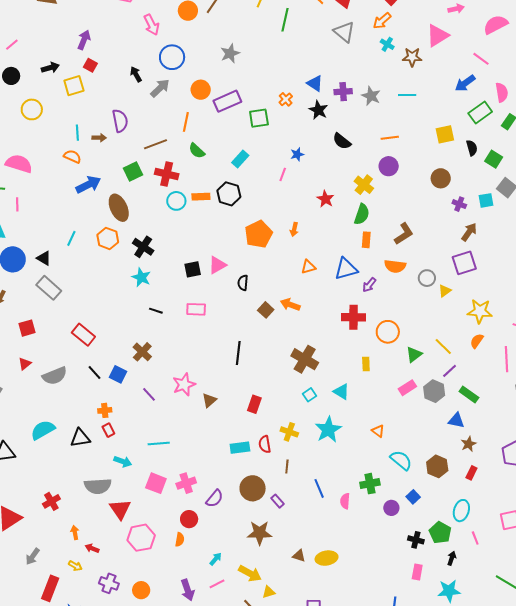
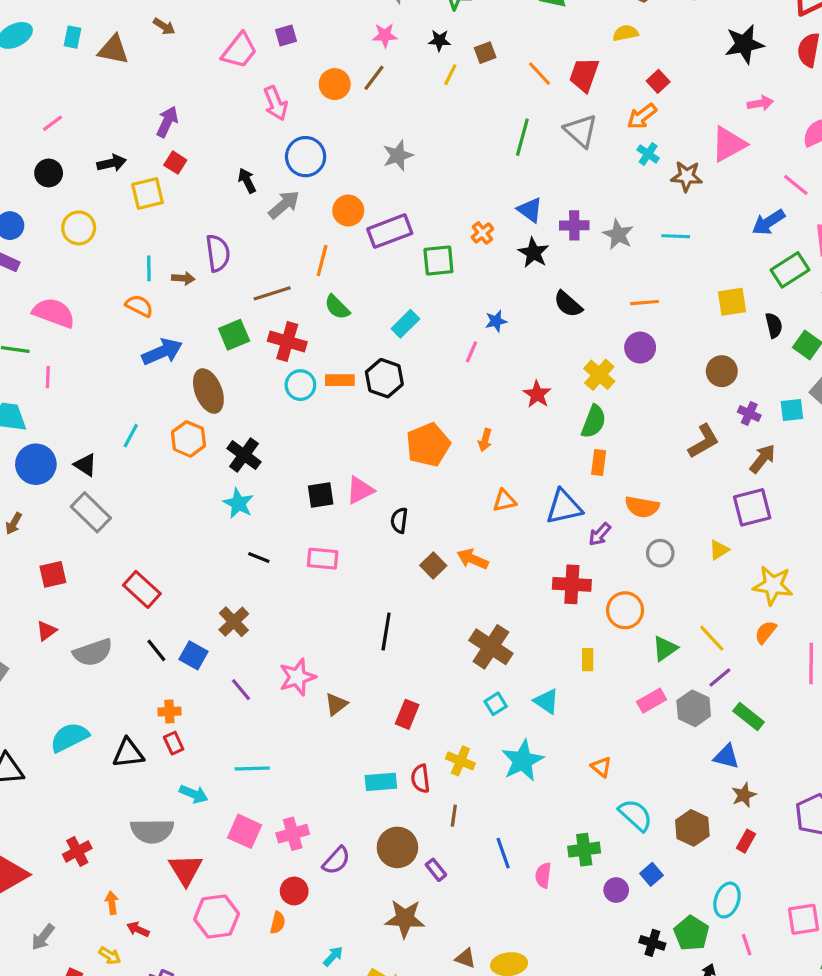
green line: (285, 20) -> (522, 137), moved
brown L-shape: (404, 234) -> (704, 441), moved
gray circle: (427, 278) -> (660, 553), moved

